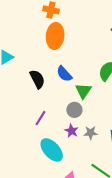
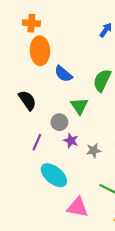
blue semicircle: (64, 74) -> (63, 74), moved
gray circle: (74, 110) -> (59, 122), moved
purple star: (72, 131) -> (71, 140), moved

